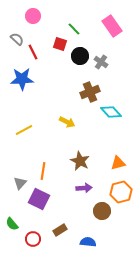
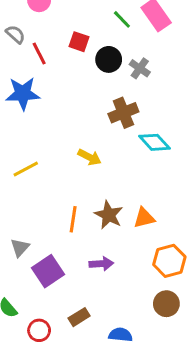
green line: (74, 29) -> (122, 19), moved
orange triangle: (118, 163) -> (144, 218), moved
orange line: (43, 171) -> (73, 219), moved
purple arrow: (84, 188) -> (101, 264), moved
purple square: (39, 199) -> (48, 271), turned 30
brown circle: (102, 211) -> (166, 304), moved

